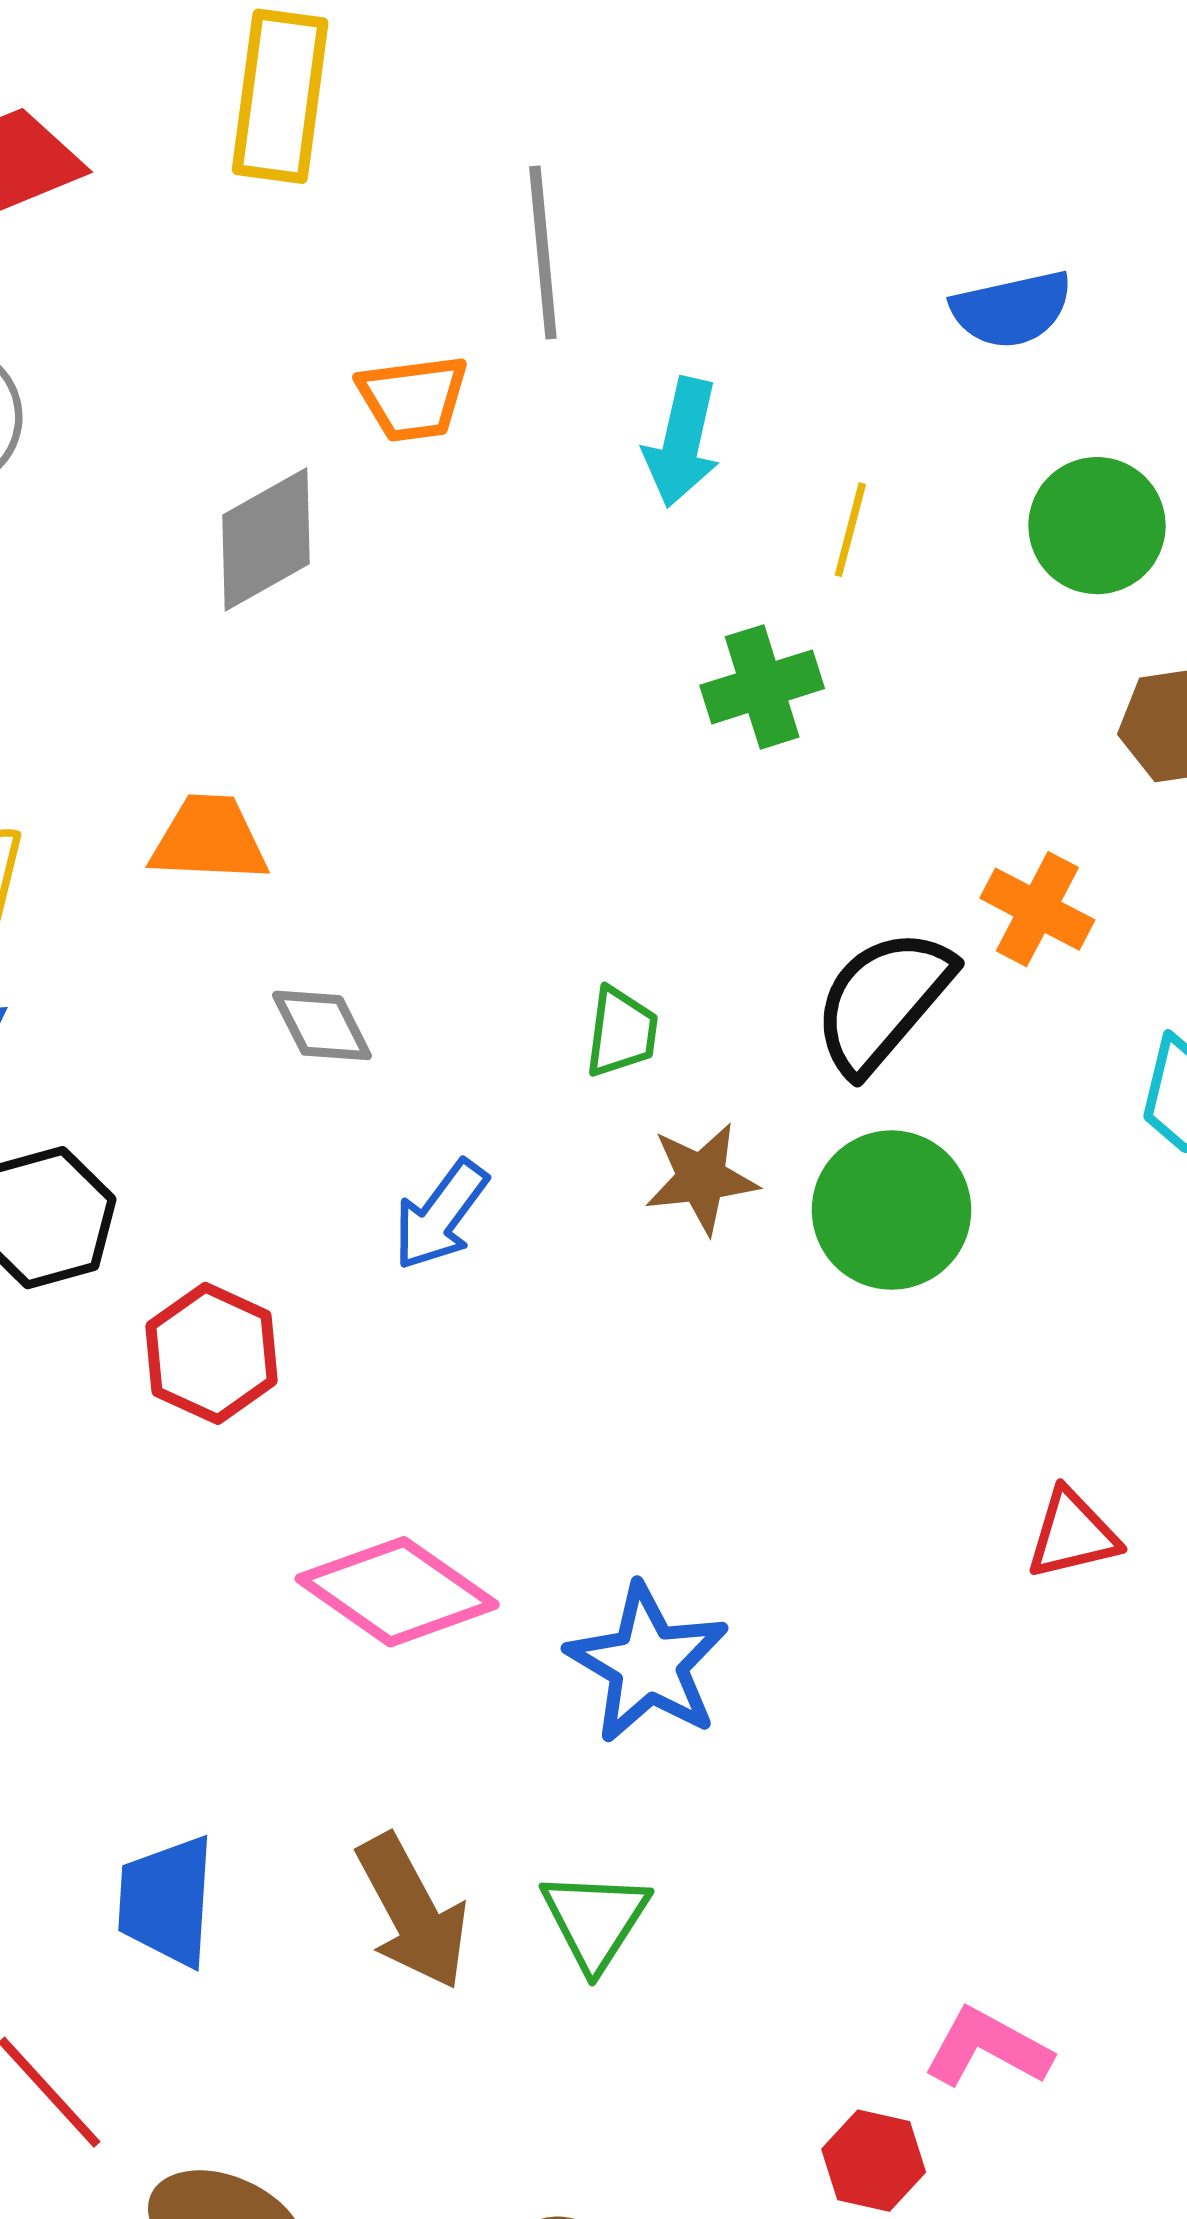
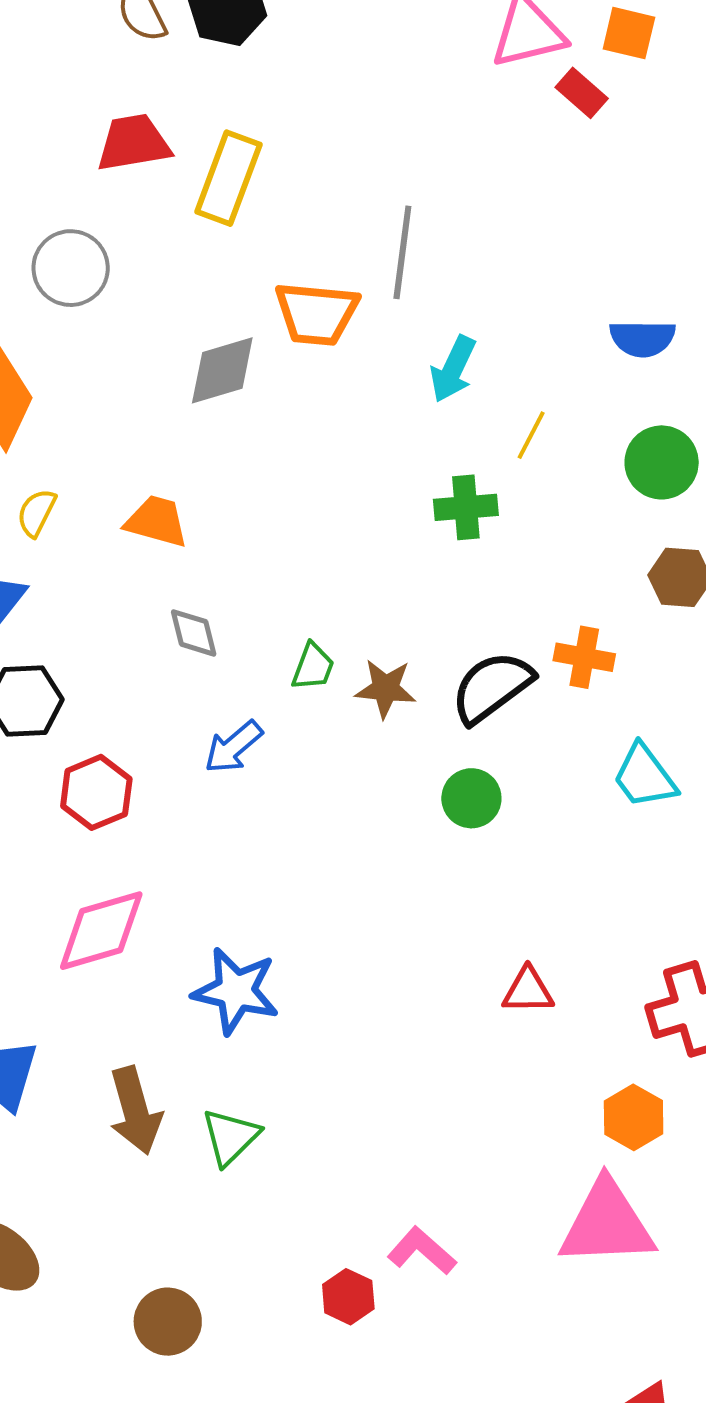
yellow rectangle: (280, 96) -> (228, 178), moved
orange trapezoid: (413, 398) -> (317, 313), size x1.4
orange cross: (1037, 909) -> (584, 657), turned -30
green trapezoid: (621, 1032) -> (313, 667), moved
brown star: (701, 1178) -> (386, 689), moved
green circle: (891, 1210) -> (471, 798), size x0.7
pink diamond: (397, 1592) -> (101, 931), moved, turned -64
blue star: (648, 1663) -> (236, 991), moved, turned -30

